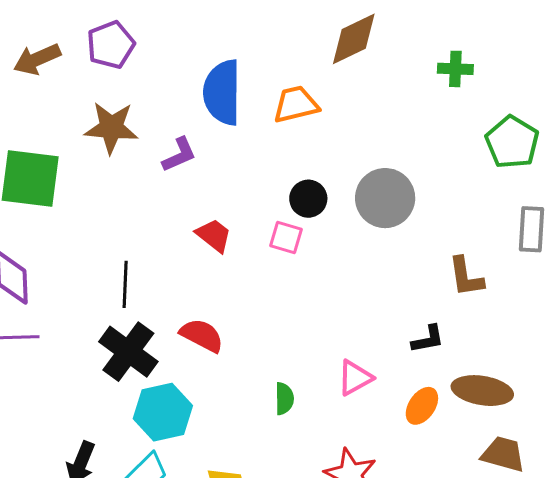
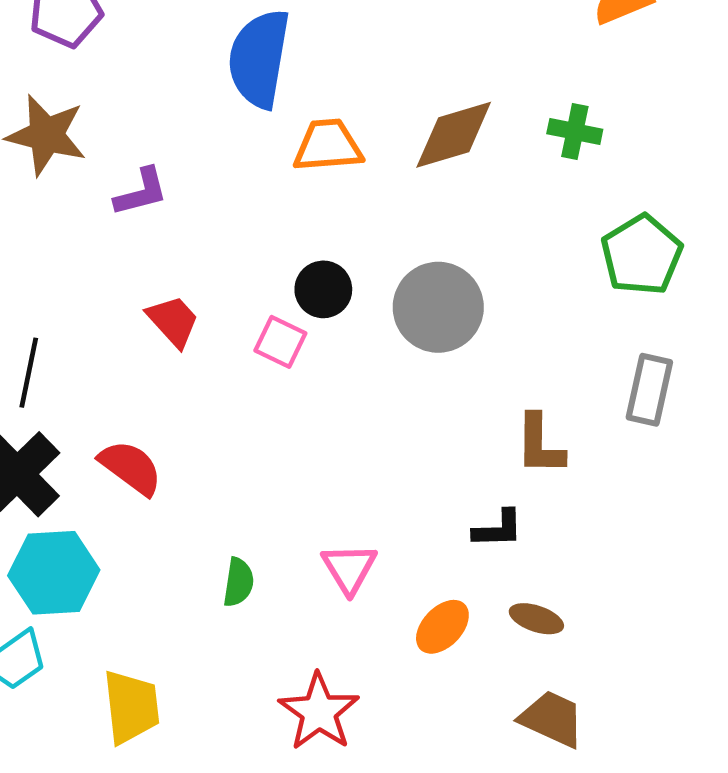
brown diamond: (354, 39) -> (454, 135), moved
blue semicircle: (222, 92) -> (259, 59), moved
black L-shape: (428, 339) -> (498, 529), moved
pink triangle: (355, 378) -> (349, 568), turned -42
brown ellipse: (482, 391) -> (536, 619), size x0.6

